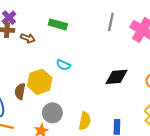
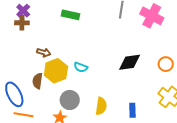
brown arrow: (28, 38) -> (44, 52), moved
cyan semicircle: (63, 65) -> (81, 67), moved

